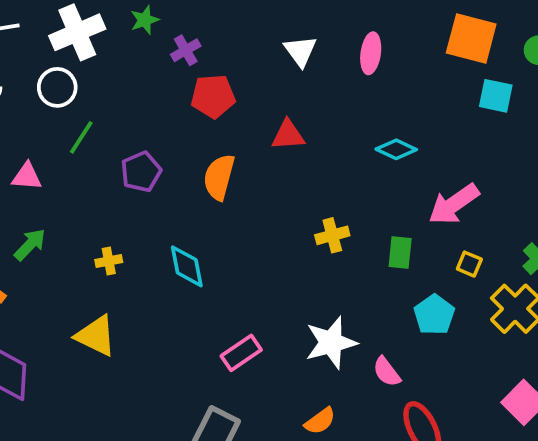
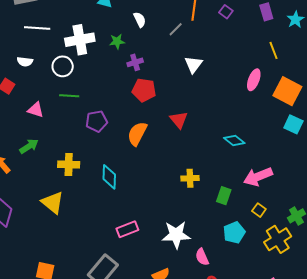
white triangle: (300, 51) -> (193, 64), moved
pink ellipse: (371, 53) -> (254, 80), moved
red triangle: (288, 135) -> (179, 120), turned 42
green line: (81, 137) -> (69, 96), turned 48
yellow cross: (109, 261) -> (69, 164), size x1.5

